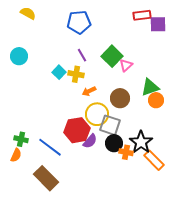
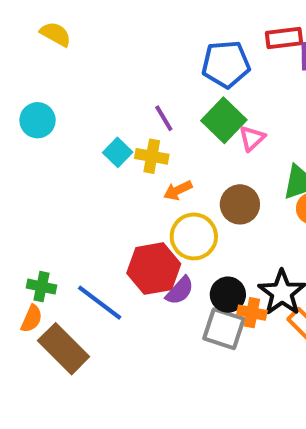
blue pentagon: (79, 22) -> (226, 64), moved
gray square: (110, 125) -> (224, 329), moved
brown rectangle: (46, 178) -> (64, 349), moved

